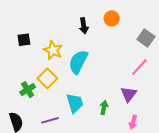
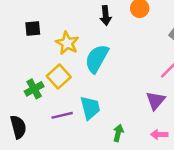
green arrow: (104, 108) -> (118, 133), moved
purple line: (50, 120) -> (62, 115), moved
pink arrow: (133, 122) -> (159, 134), turned 72

